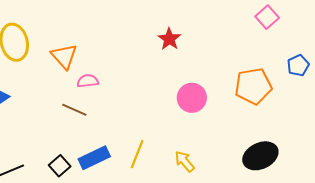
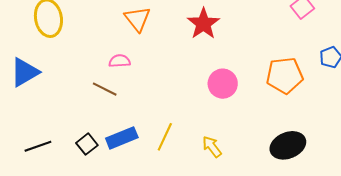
red star: (169, 39) -> (203, 24), size x1.4
orange triangle: (64, 56) -> (137, 19), moved

